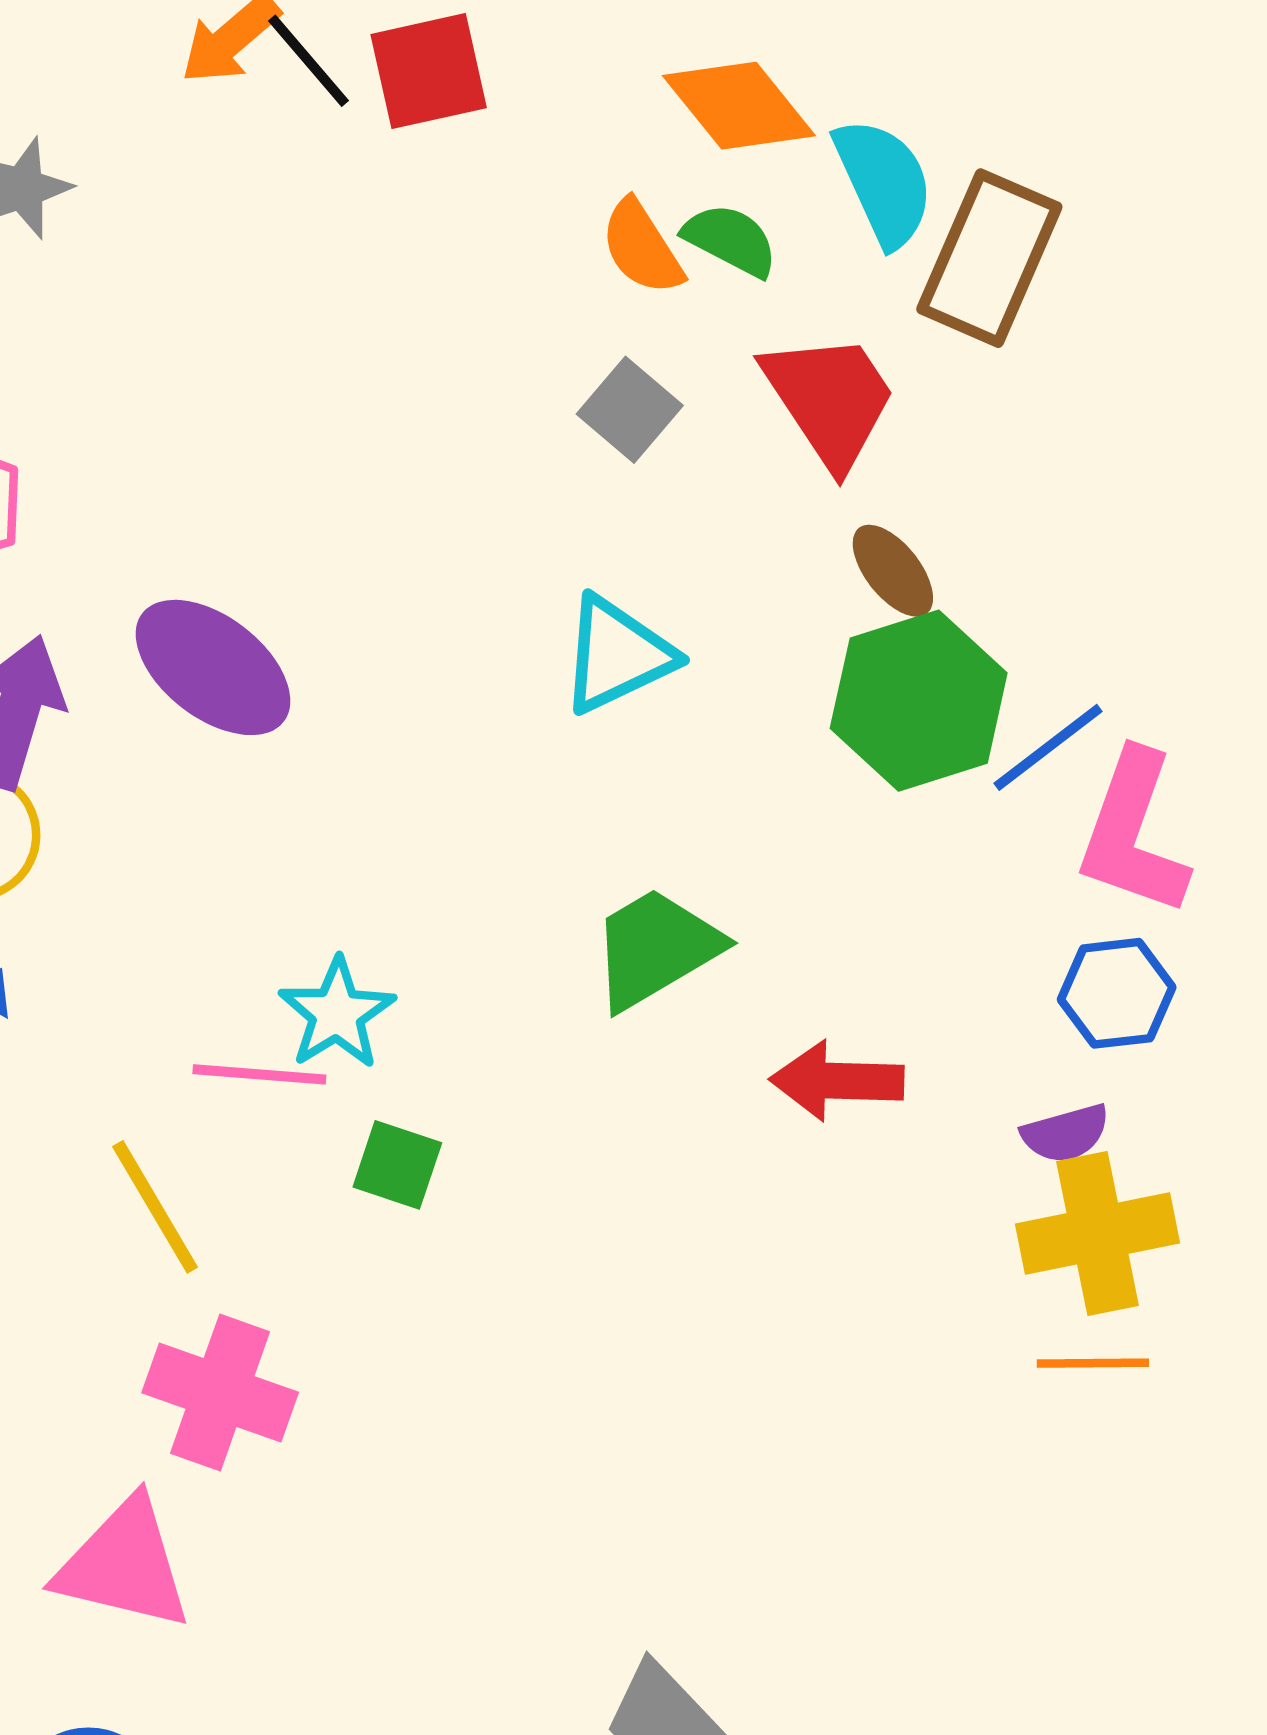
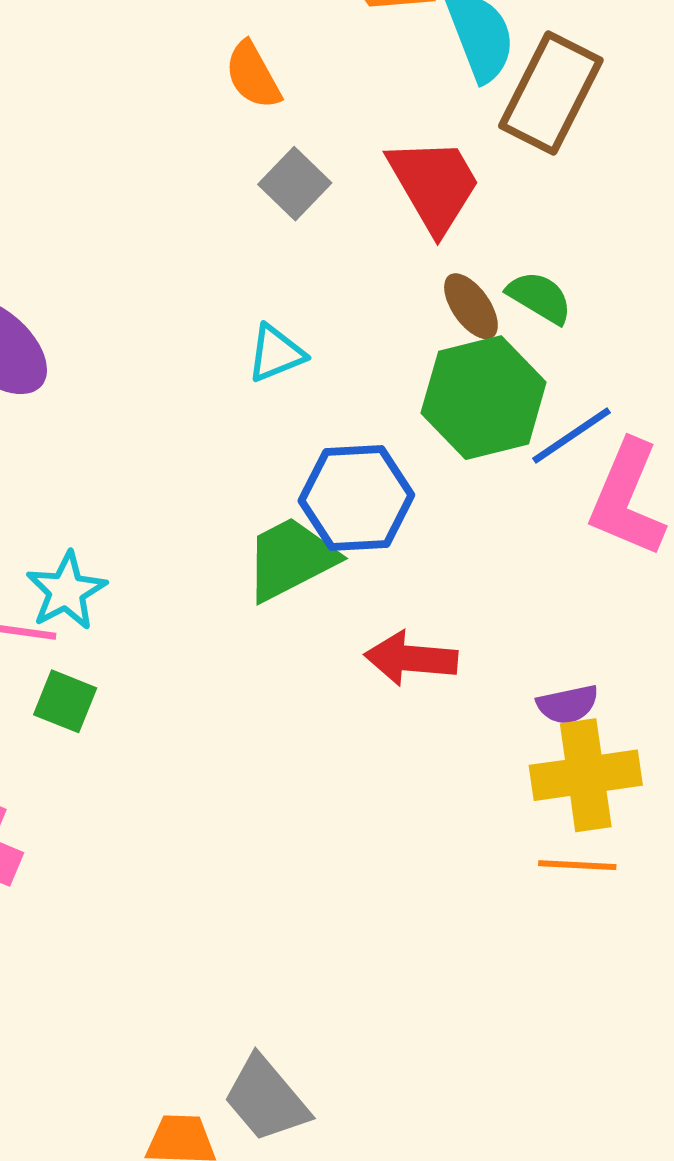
green semicircle: (731, 240) -> (540, 297), moved
orange semicircle: (642, 247) -> (253, 75), moved
cyan triangle: (617, 655) -> (276, 353), size x0.7
blue hexagon: (1117, 993) -> (356, 498), moved, size x1.4
green square: (397, 1165) -> (65, 701), moved

